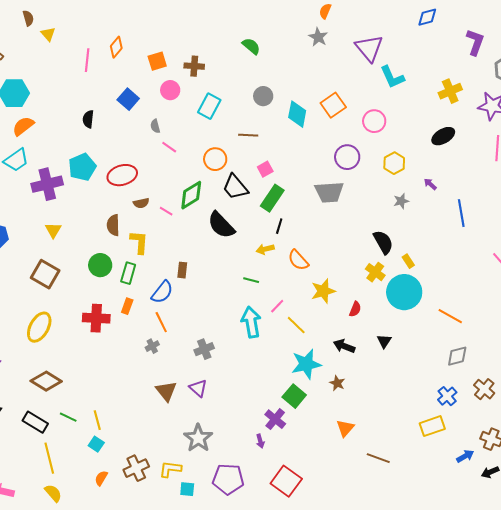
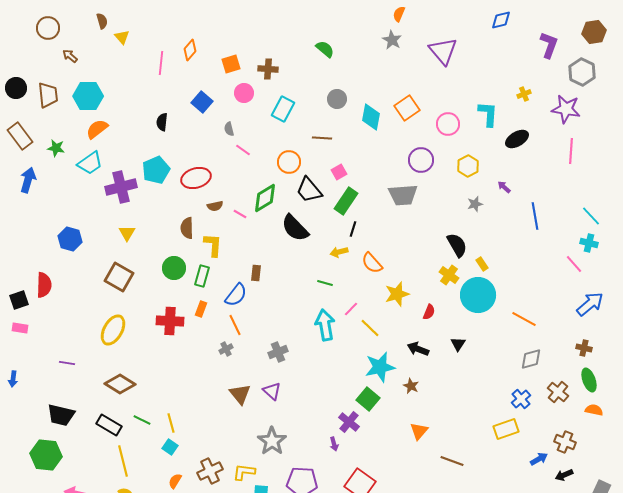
cyan L-shape: (392, 77) -> (488, 114), moved, turned -152
yellow cross: (450, 91) -> (524, 94), size x0.6

